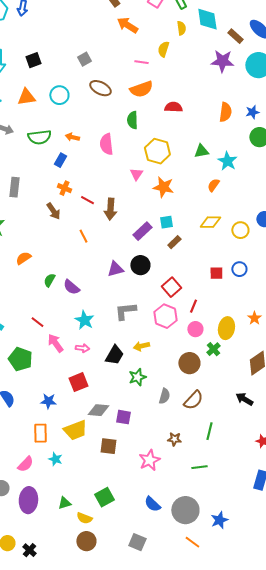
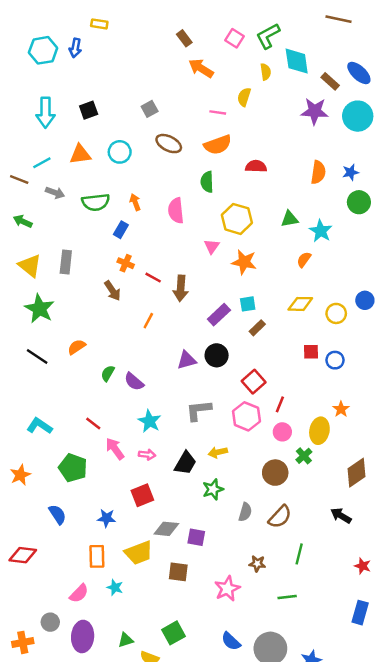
orange arrow: (72, 137) -> (135, 202), turned 56
orange line: (83, 236) -> (148, 321), turned 56
red square: (216, 273) -> (311, 352), moved
orange star: (254, 318) -> (341, 409), moved

